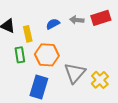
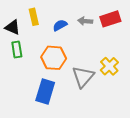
yellow rectangle: (28, 34) -> (34, 17), moved
green rectangle: (20, 55) -> (17, 49), moved
yellow cross: (100, 80) -> (109, 66), moved

